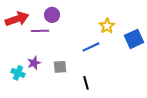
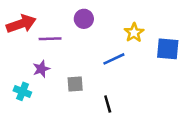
purple circle: (52, 15) -> (84, 19), moved
blue square: (134, 39) -> (168, 49), turned 30
purple star: (34, 63) -> (41, 69), moved

